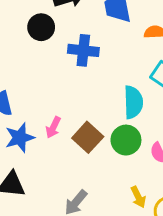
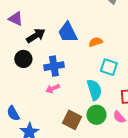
pink arrow: (53, 127) -> (53, 89), moved, turned 56

